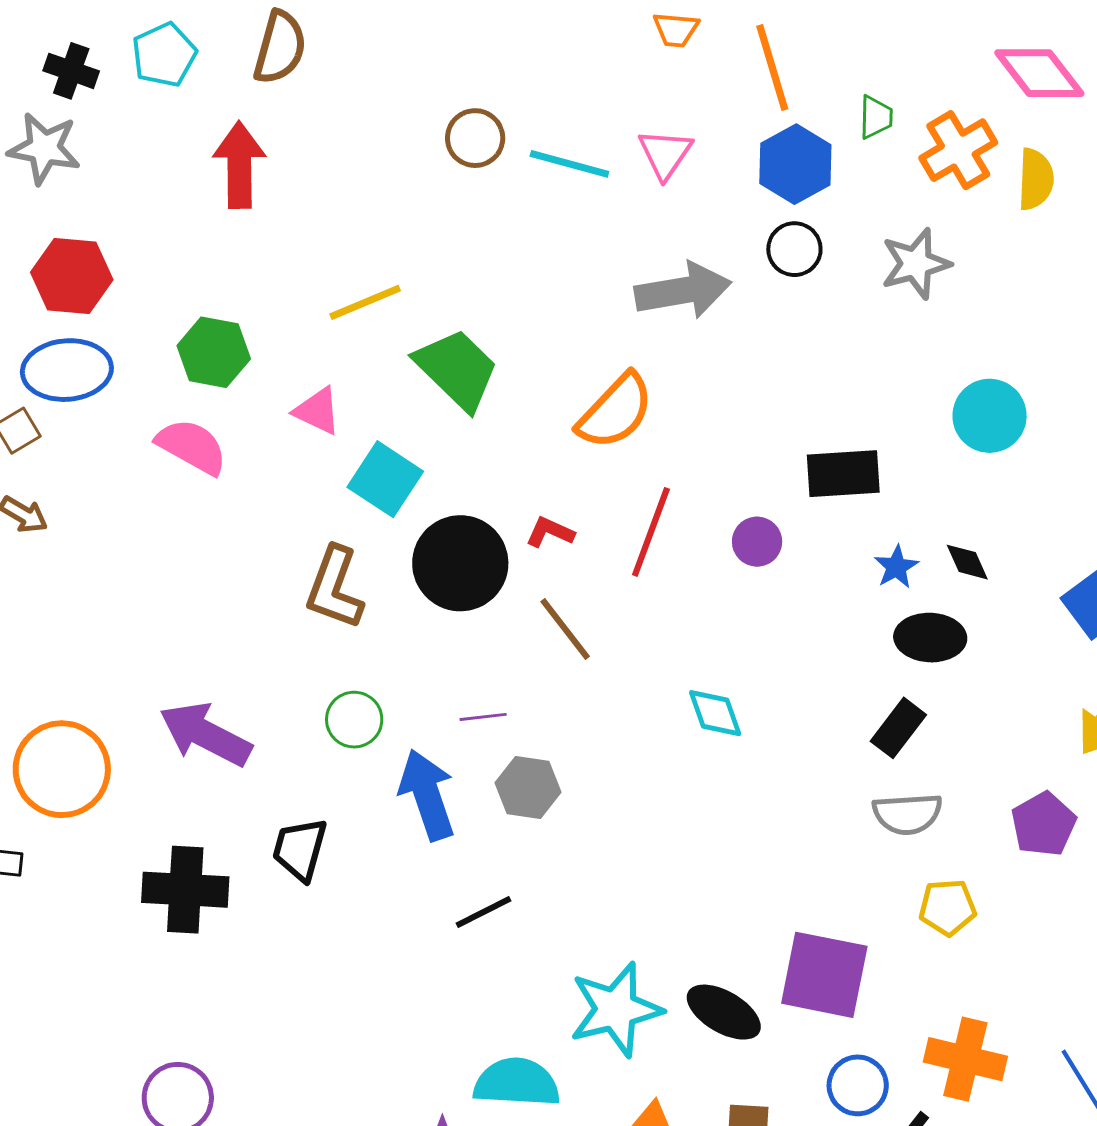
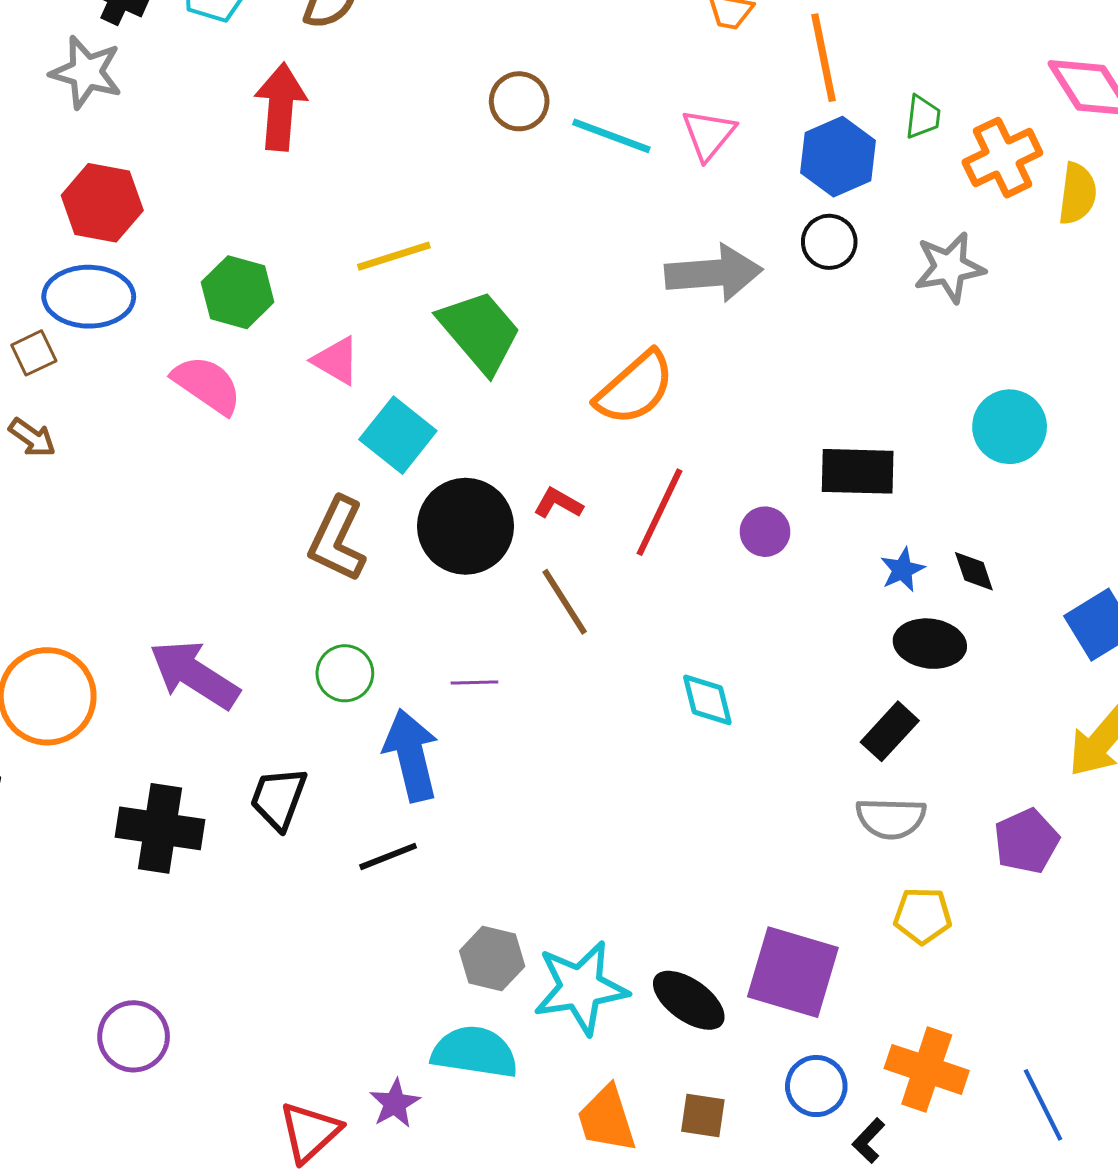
gray hexagon: (528, 787) -> (492, 959), moved
black line: (484, 912) -> (388, 856), moved

